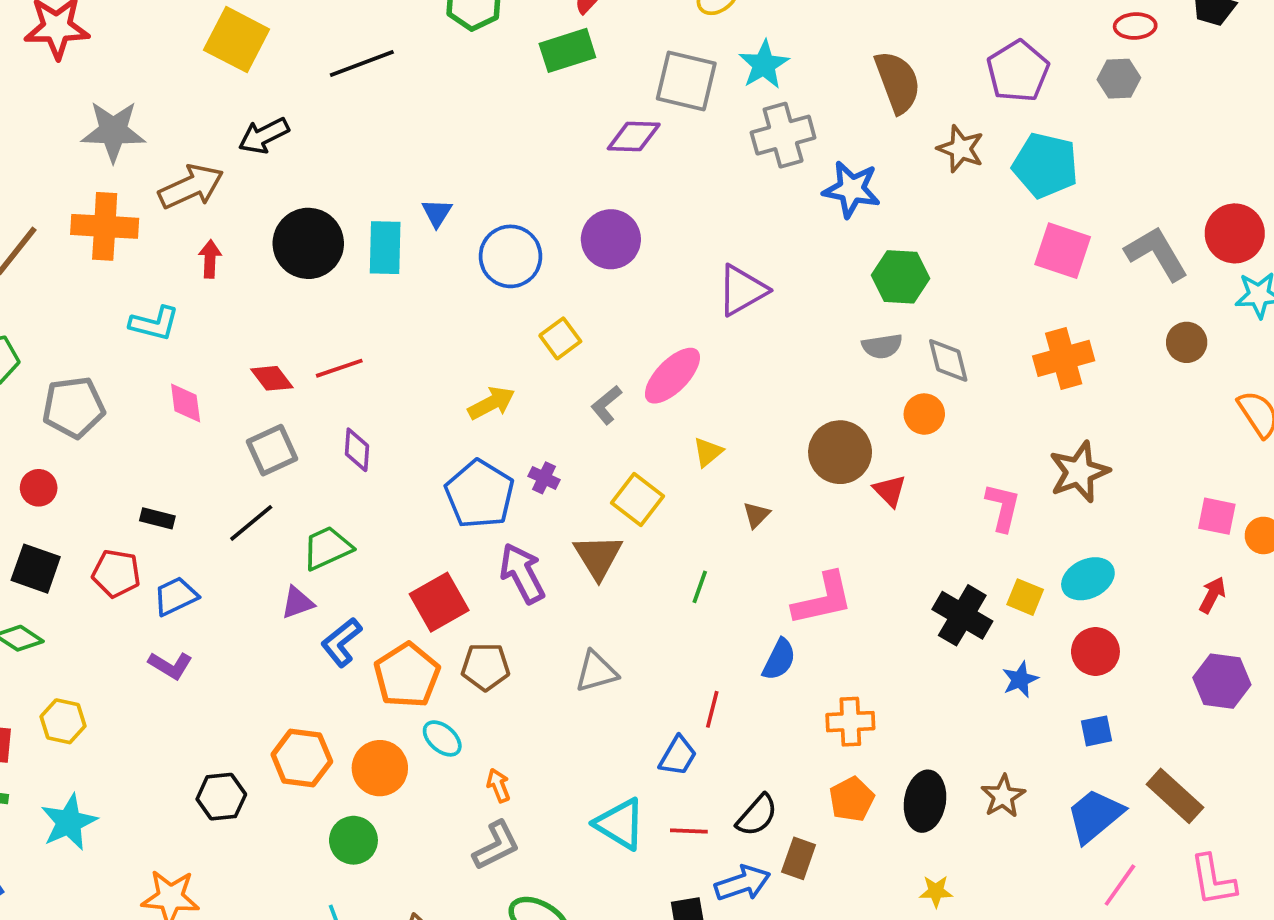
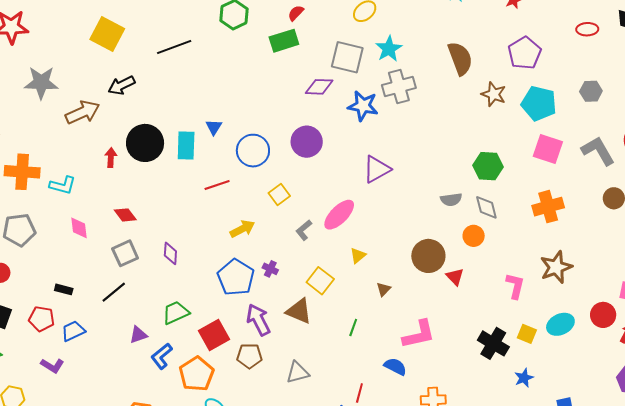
gray hexagon: (1119, 79) -> (591, 91), moved
blue star: (852, 189) -> (363, 106), moved
orange cross: (105, 226) -> (22, 172), moved
red arrow: (210, 259) -> (111, 158), moved
green hexagon: (901, 277) -> (488, 166), moved
red line: (339, 368) -> (217, 185), moved
green trapezoid: (327, 548) -> (176, 313), moved
brown triangle: (598, 557) -> (299, 311), turned -36
red circle: (1095, 651) -> (603, 315), moved
blue semicircle: (779, 659) -> (395, 367), turned -90
purple L-shape: (170, 665) -> (52, 366), moved
brown pentagon: (486, 667) -> (249, 356), moved

